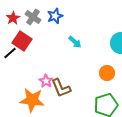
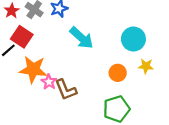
cyan arrow: (75, 42) -> (82, 38), size x1.6
orange star: (32, 100) -> (33, 69), moved

